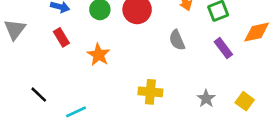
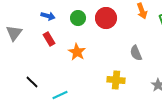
gray semicircle: (177, 40) -> (136, 53), moved

